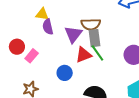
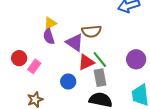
yellow triangle: (42, 14) -> (50, 23), moved, turned -32
purple triangle: (73, 34) -> (75, 42), turned -30
gray rectangle: (95, 38) -> (100, 78), moved

